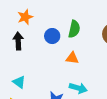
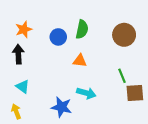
orange star: (25, 17) -> (24, 29), moved
black arrow: (18, 41) -> (18, 54), moved

